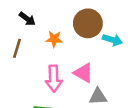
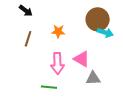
black arrow: (27, 19) -> (26, 11), moved
brown circle: (88, 23) -> (98, 19), moved

